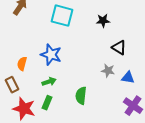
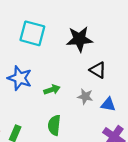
black star: (103, 21) -> (79, 39), size x1.6
green arrow: (49, 82) -> (52, 90), moved

